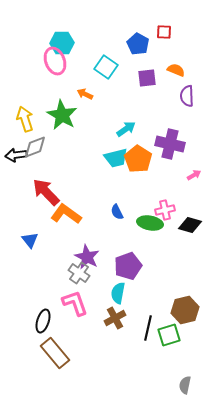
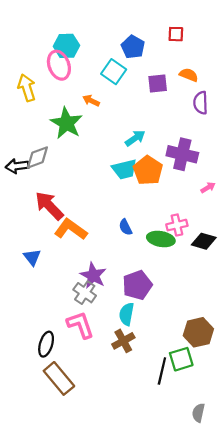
blue pentagon: (138, 44) -> (133, 47), moved
yellow arrow: (25, 119) -> (27, 88), moved
black line: (148, 328) -> (162, 371), moved

